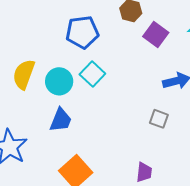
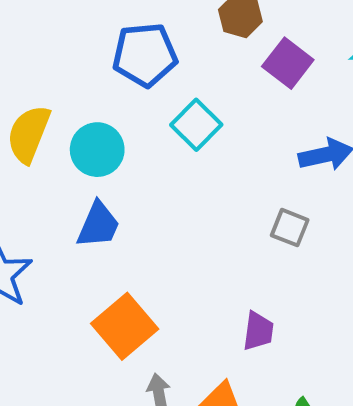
cyan square: (92, 74) -> (196, 125), moved

